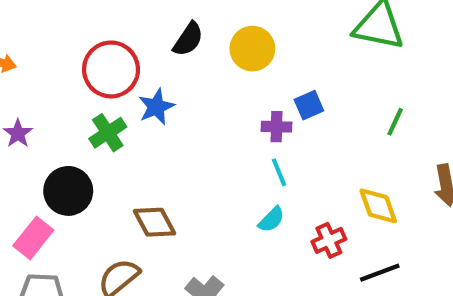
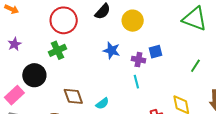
blue star: (156, 107) -> (111, 51), moved, turned 30
cyan semicircle: (271, 220) -> (102, 103), moved

